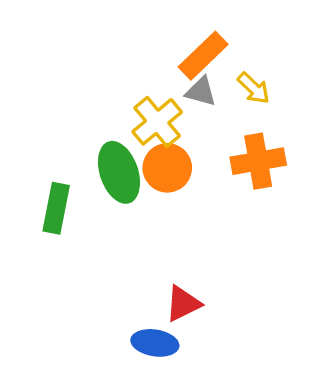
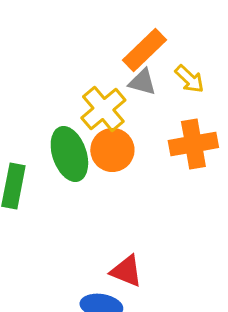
red triangle: (183, 304) -> (126, 271), turned 48

